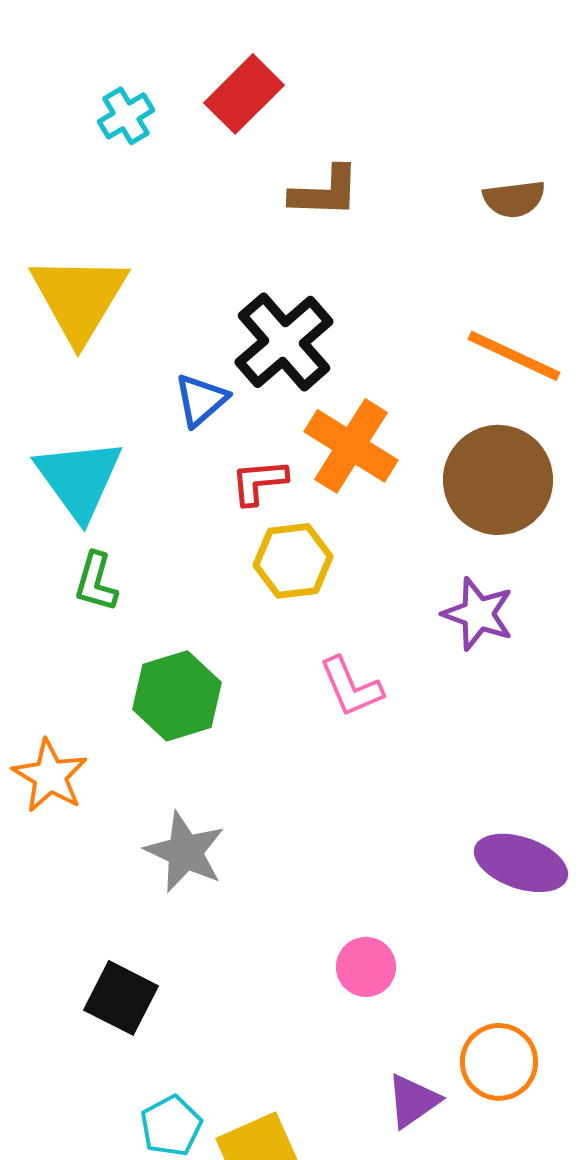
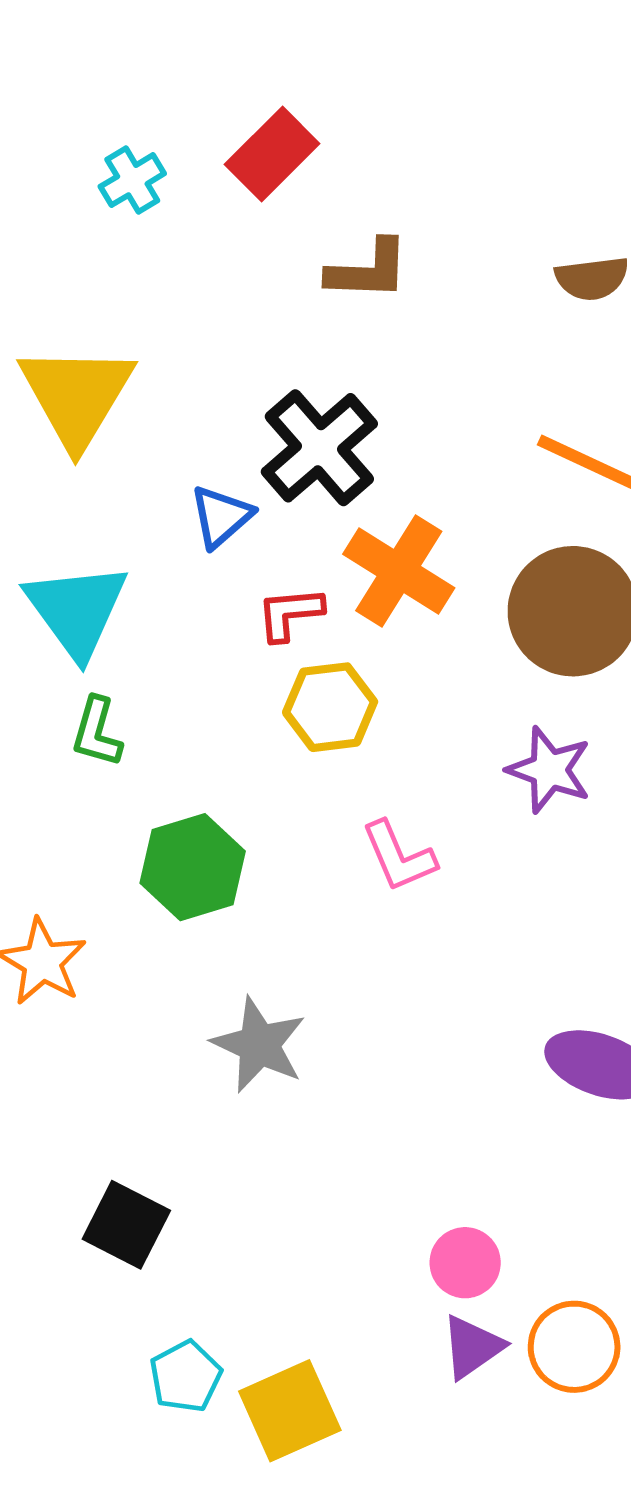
gray star: (185, 852) -> (259, 1045), moved
pink circle: (366, 967) -> (465, 1263), moved
orange circle: (499, 1062) -> (574, 1347), moved

